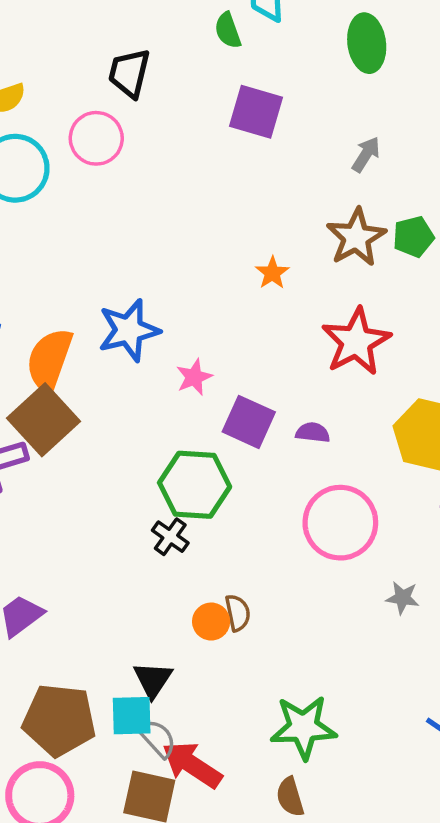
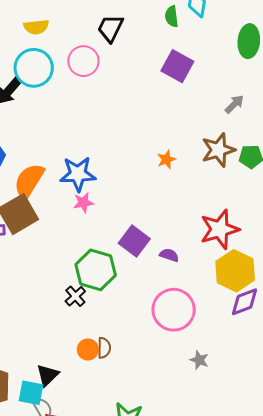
red star: (356, 342) -> (220, 229), moved
pink star: (194, 377) -> (83, 203), moved

